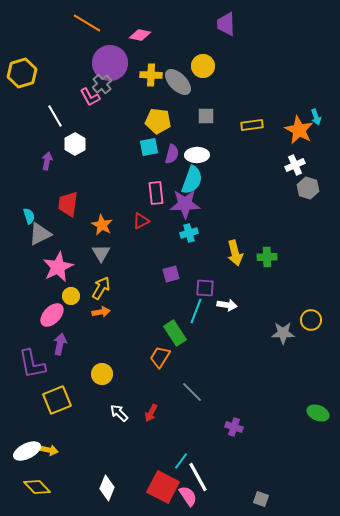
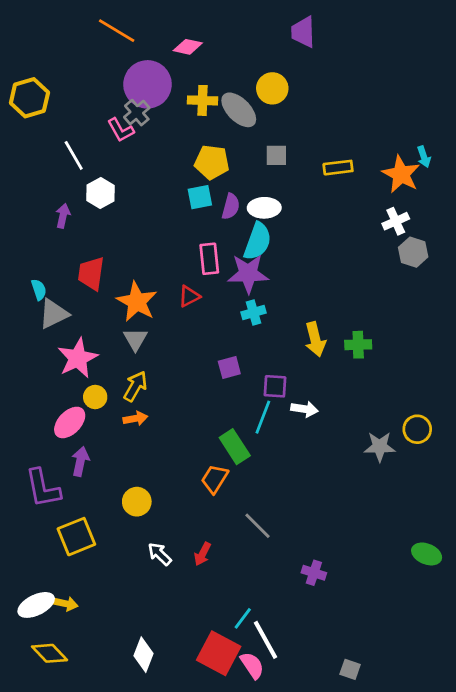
orange star: (102, 225) -> (137, 302), size x1.4

